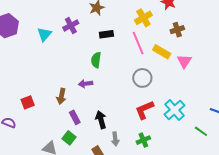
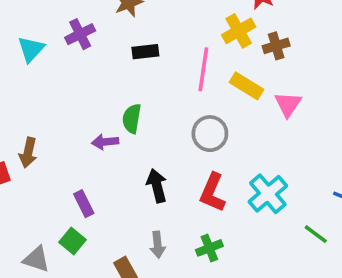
yellow cross: (143, 18) -> (239, 31), moved
pink line: (138, 43) -> (203, 69), turned 30
green semicircle: (96, 60) -> (132, 119), moved
brown arrow: (61, 96) -> (28, 153), moved
red L-shape: (144, 110) -> (212, 192), turned -45
black arrow: (101, 120) -> (157, 186), moved

